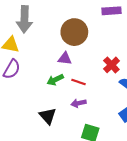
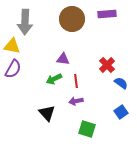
brown circle: (74, 32) -> (72, 19), moved
red line: (79, 82) -> (76, 81), turned 64

